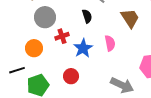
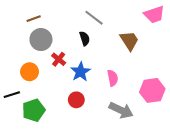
red cross: (62, 36) -> (59, 59), turned -32
pink semicircle: (110, 43) -> (113, 78), moved
red circle: (71, 76) -> (76, 100), moved

